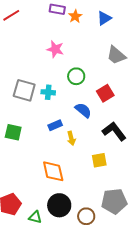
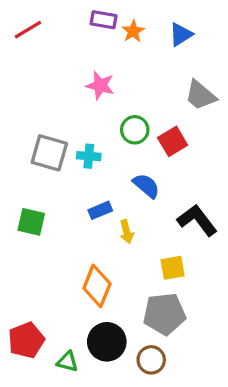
red square: (105, 93) -> (173, 141), moved
orange diamond: (53, 171) -> (97, 286), turned 35
gray pentagon: (114, 201) -> (164, 314), moved

